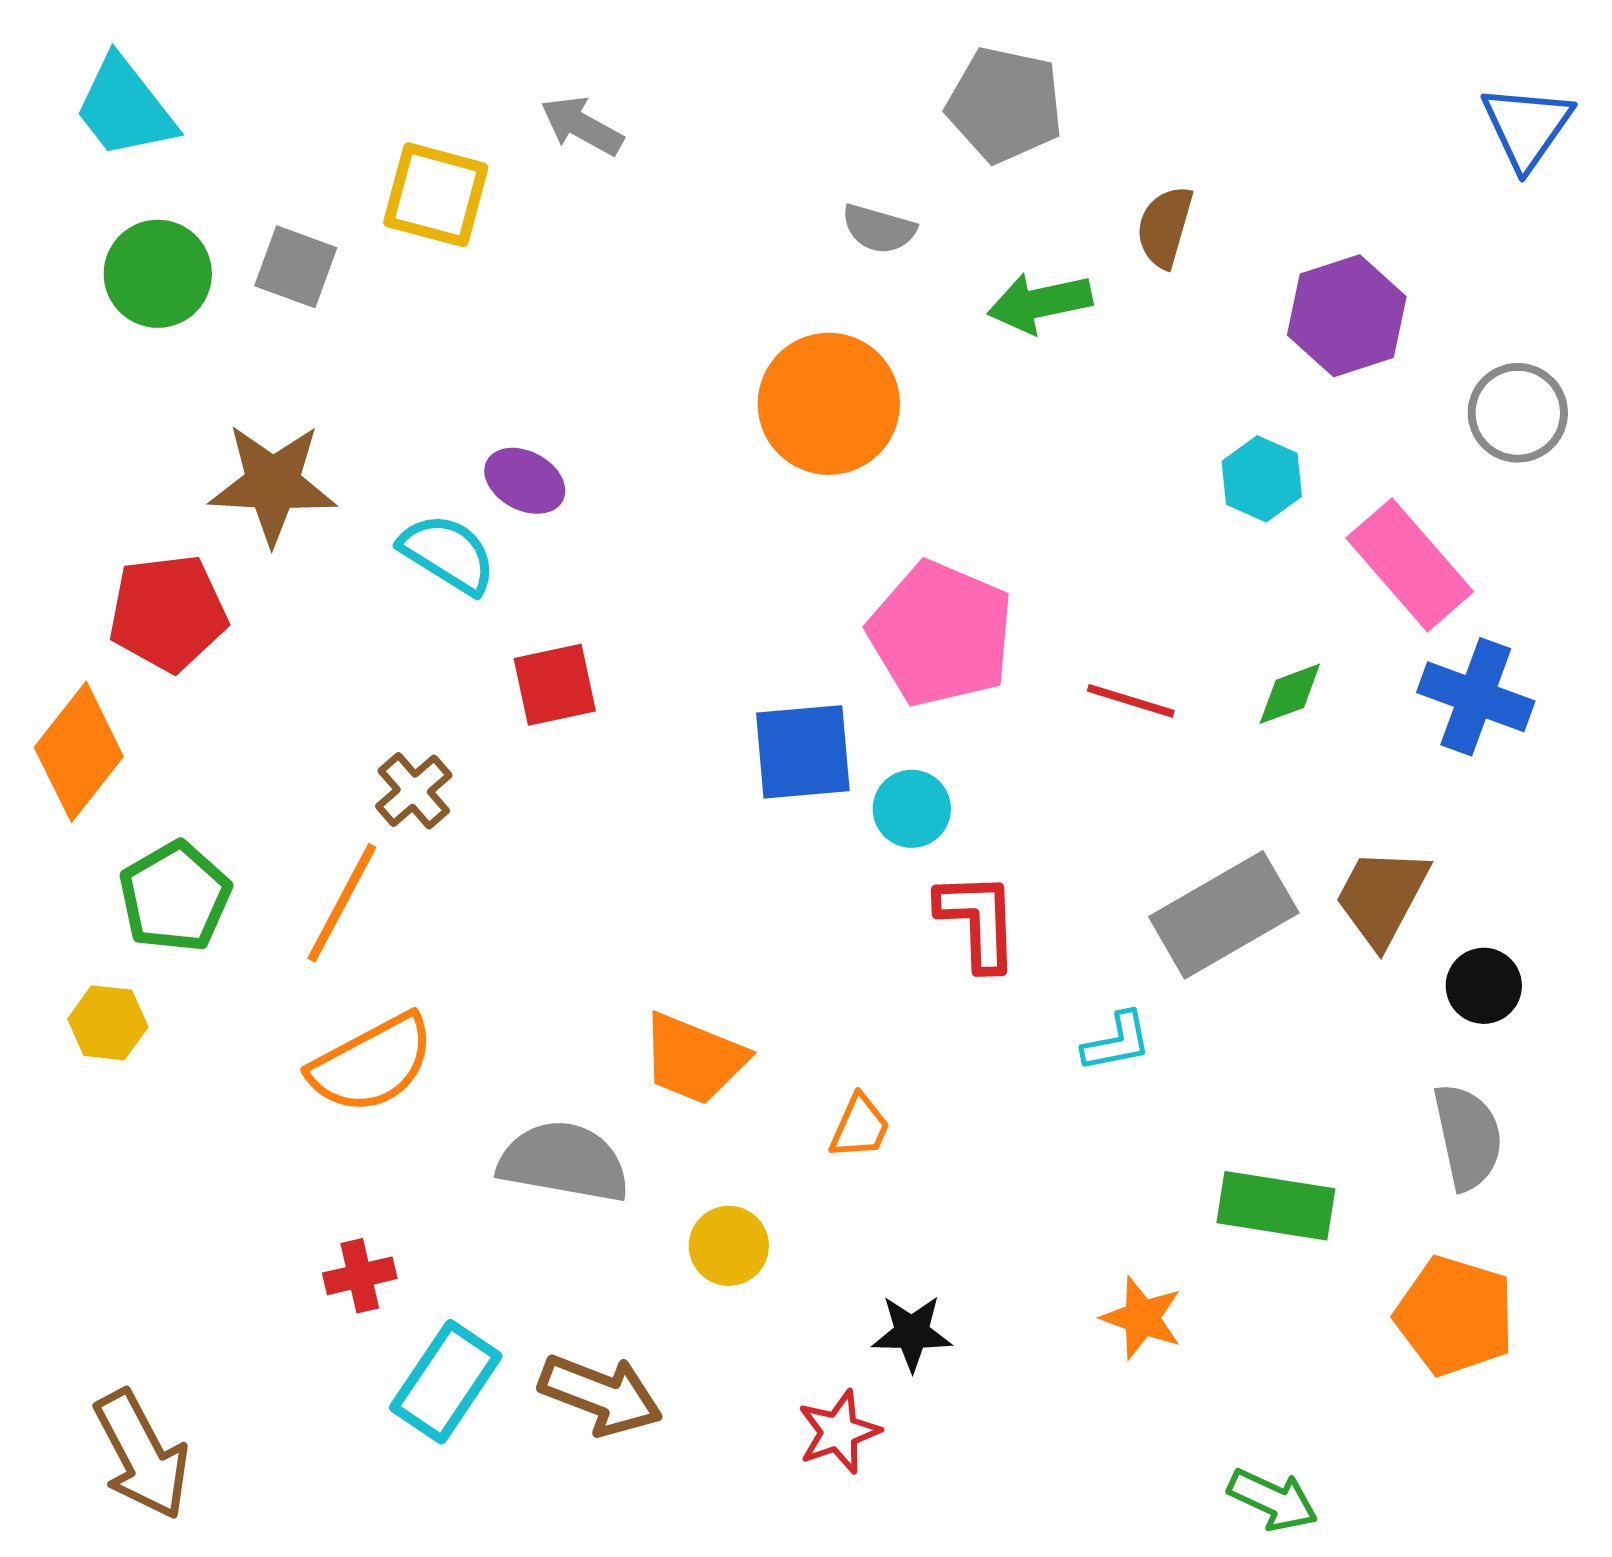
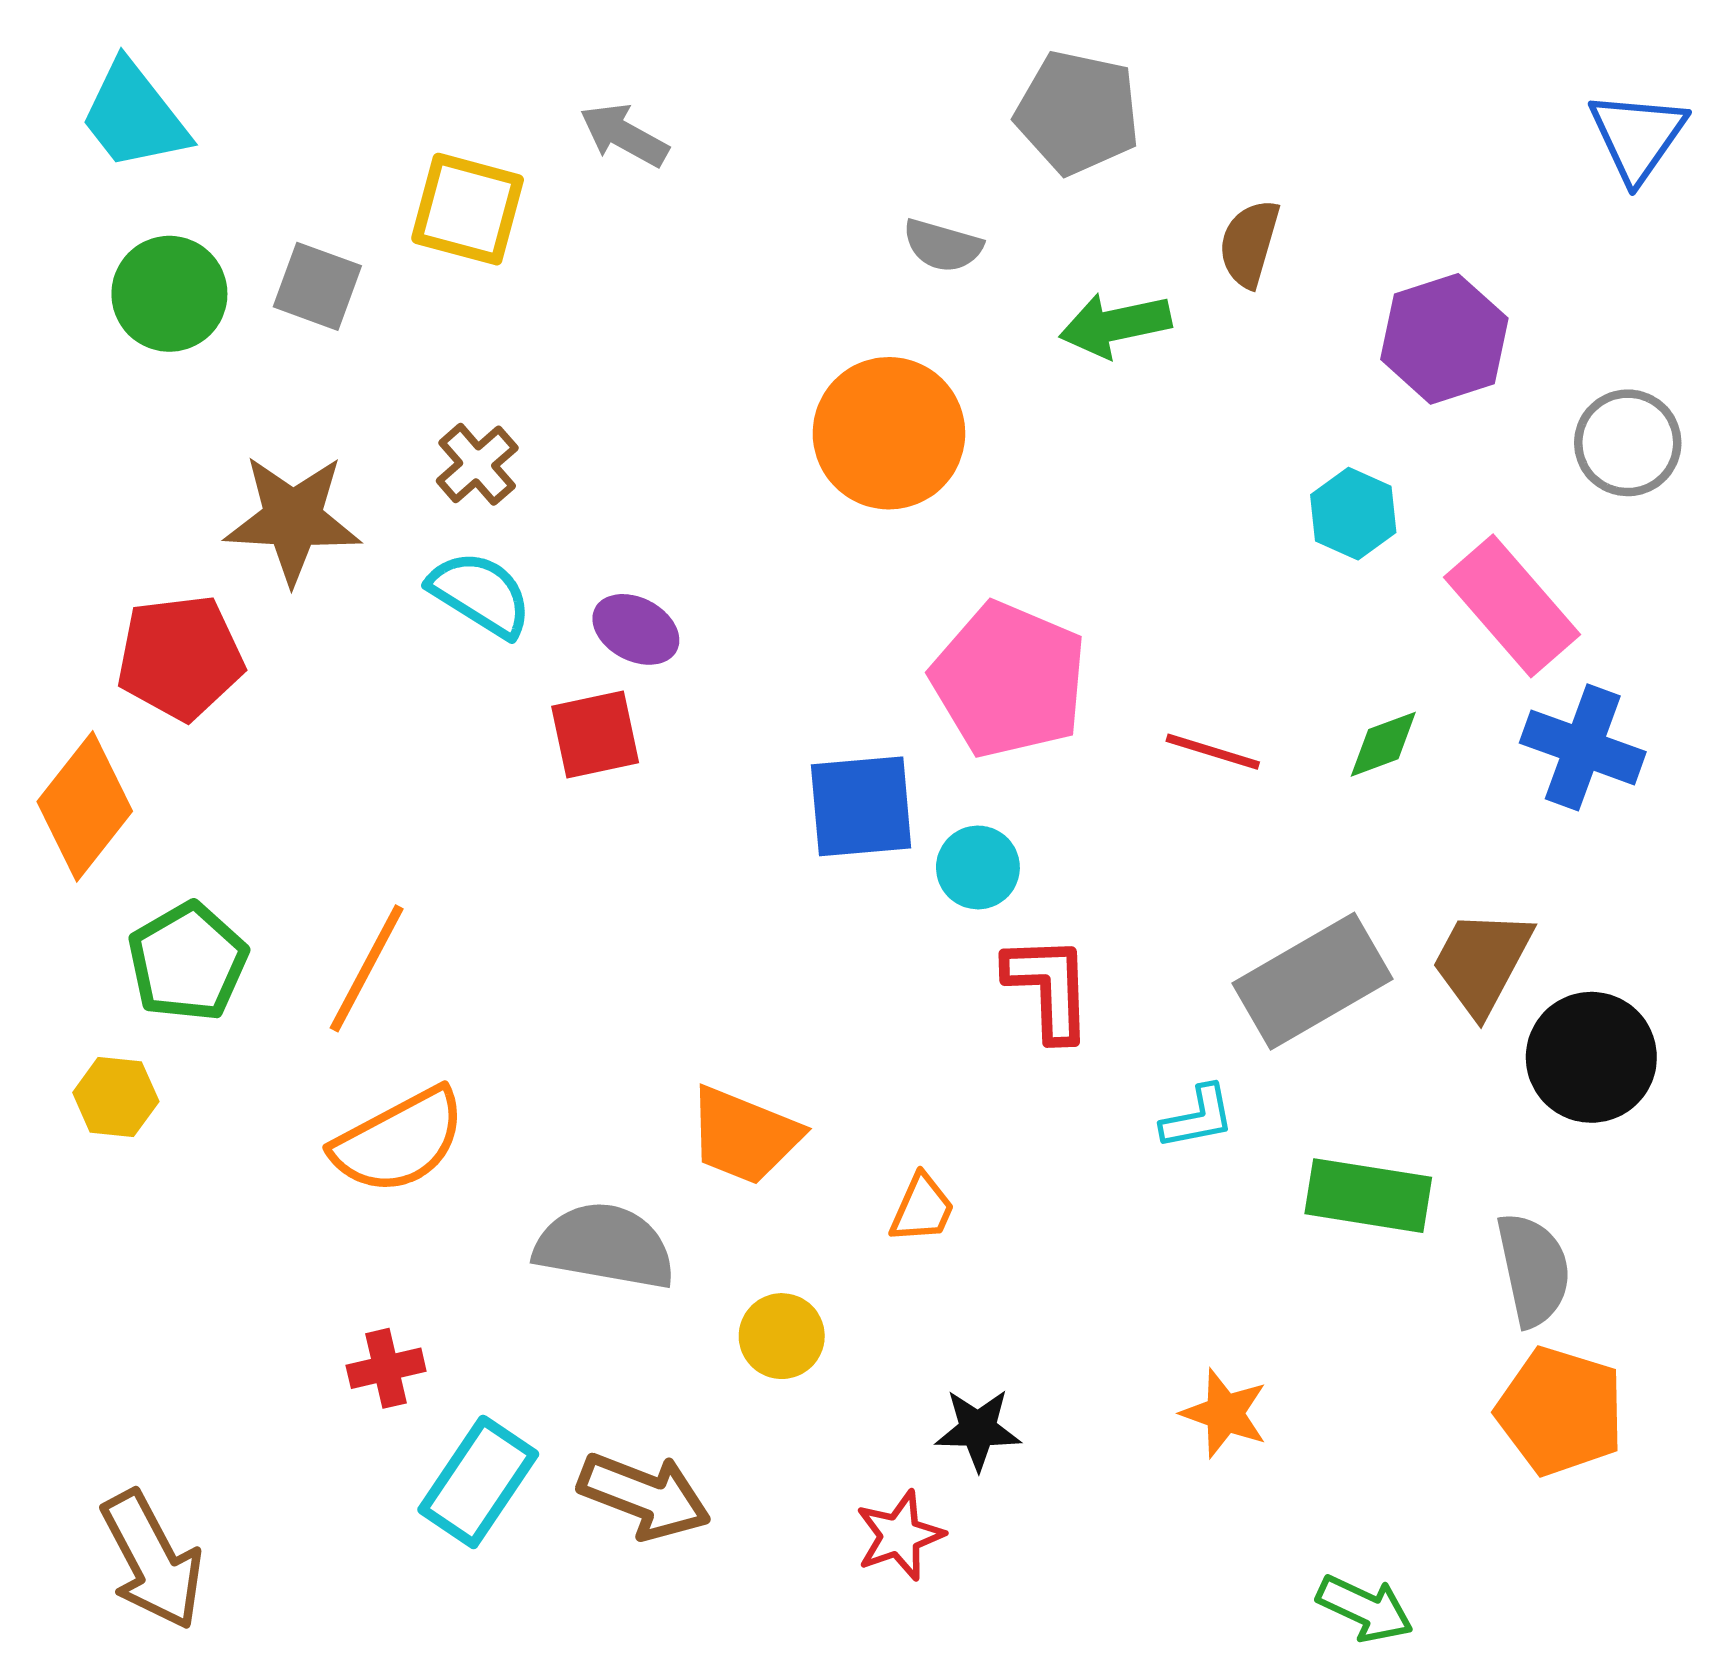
purple ellipse: (525, 481) -> (636, 629), moved
brown cross: (414, 791) -> (477, 464), moved
black circle: (1484, 986) -> (1591, 1057), size x1.6
gray semicircle: (1468, 1137) -> (1533, 1270), moved
green rectangle: (1276, 1206) -> (1368, 1196), moved

